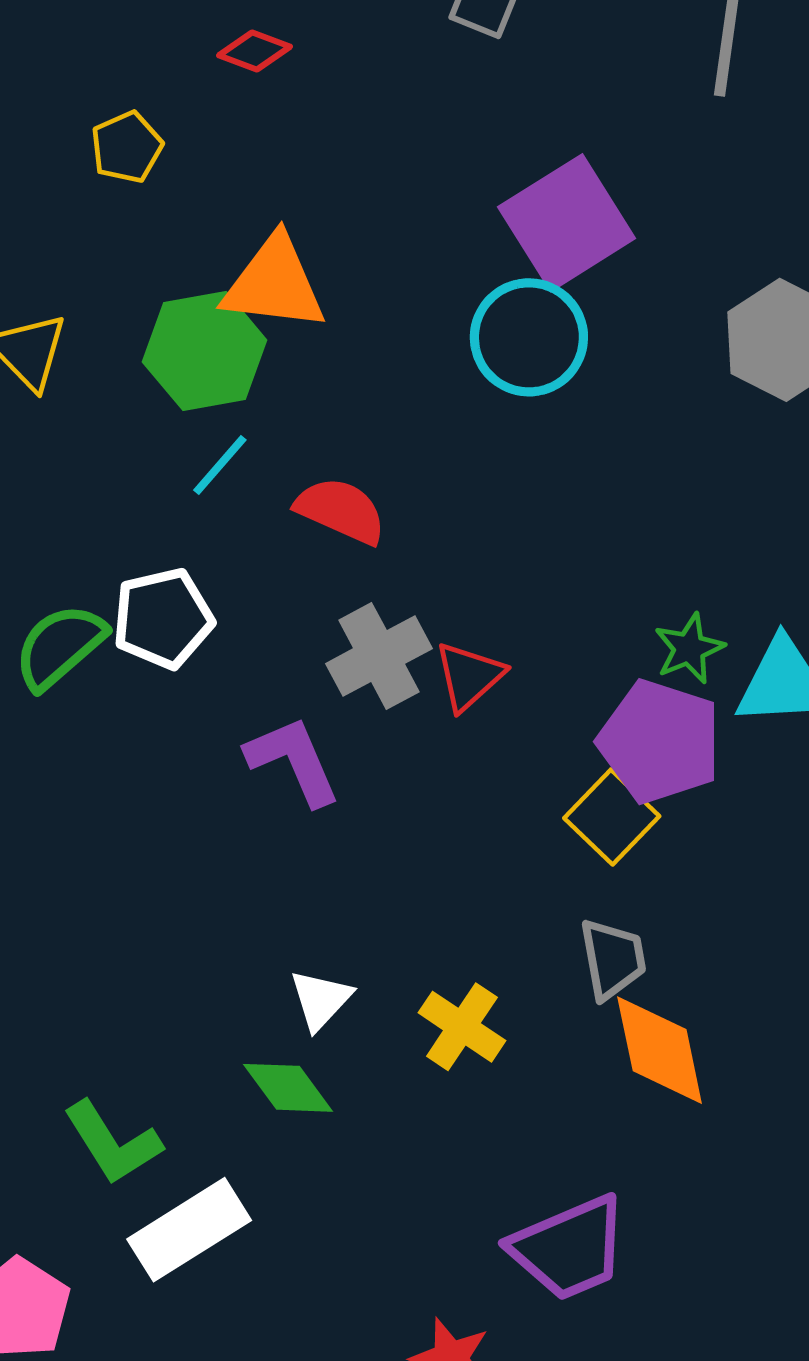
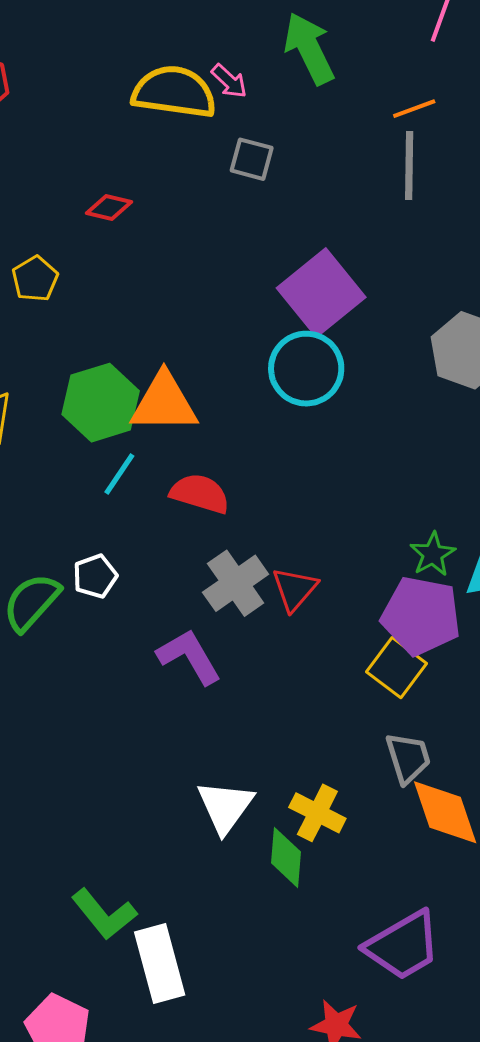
orange triangle: (274, 284) -> (164, 403), moved
white pentagon: (163, 618) -> (95, 576), size x0.7
white triangle: (321, 1000) -> (225, 807), size x1.4
green diamond: (288, 1088) -> (286, 857), moved, turned 48
white rectangle: (189, 1230) -> (160, 964), turned -66

